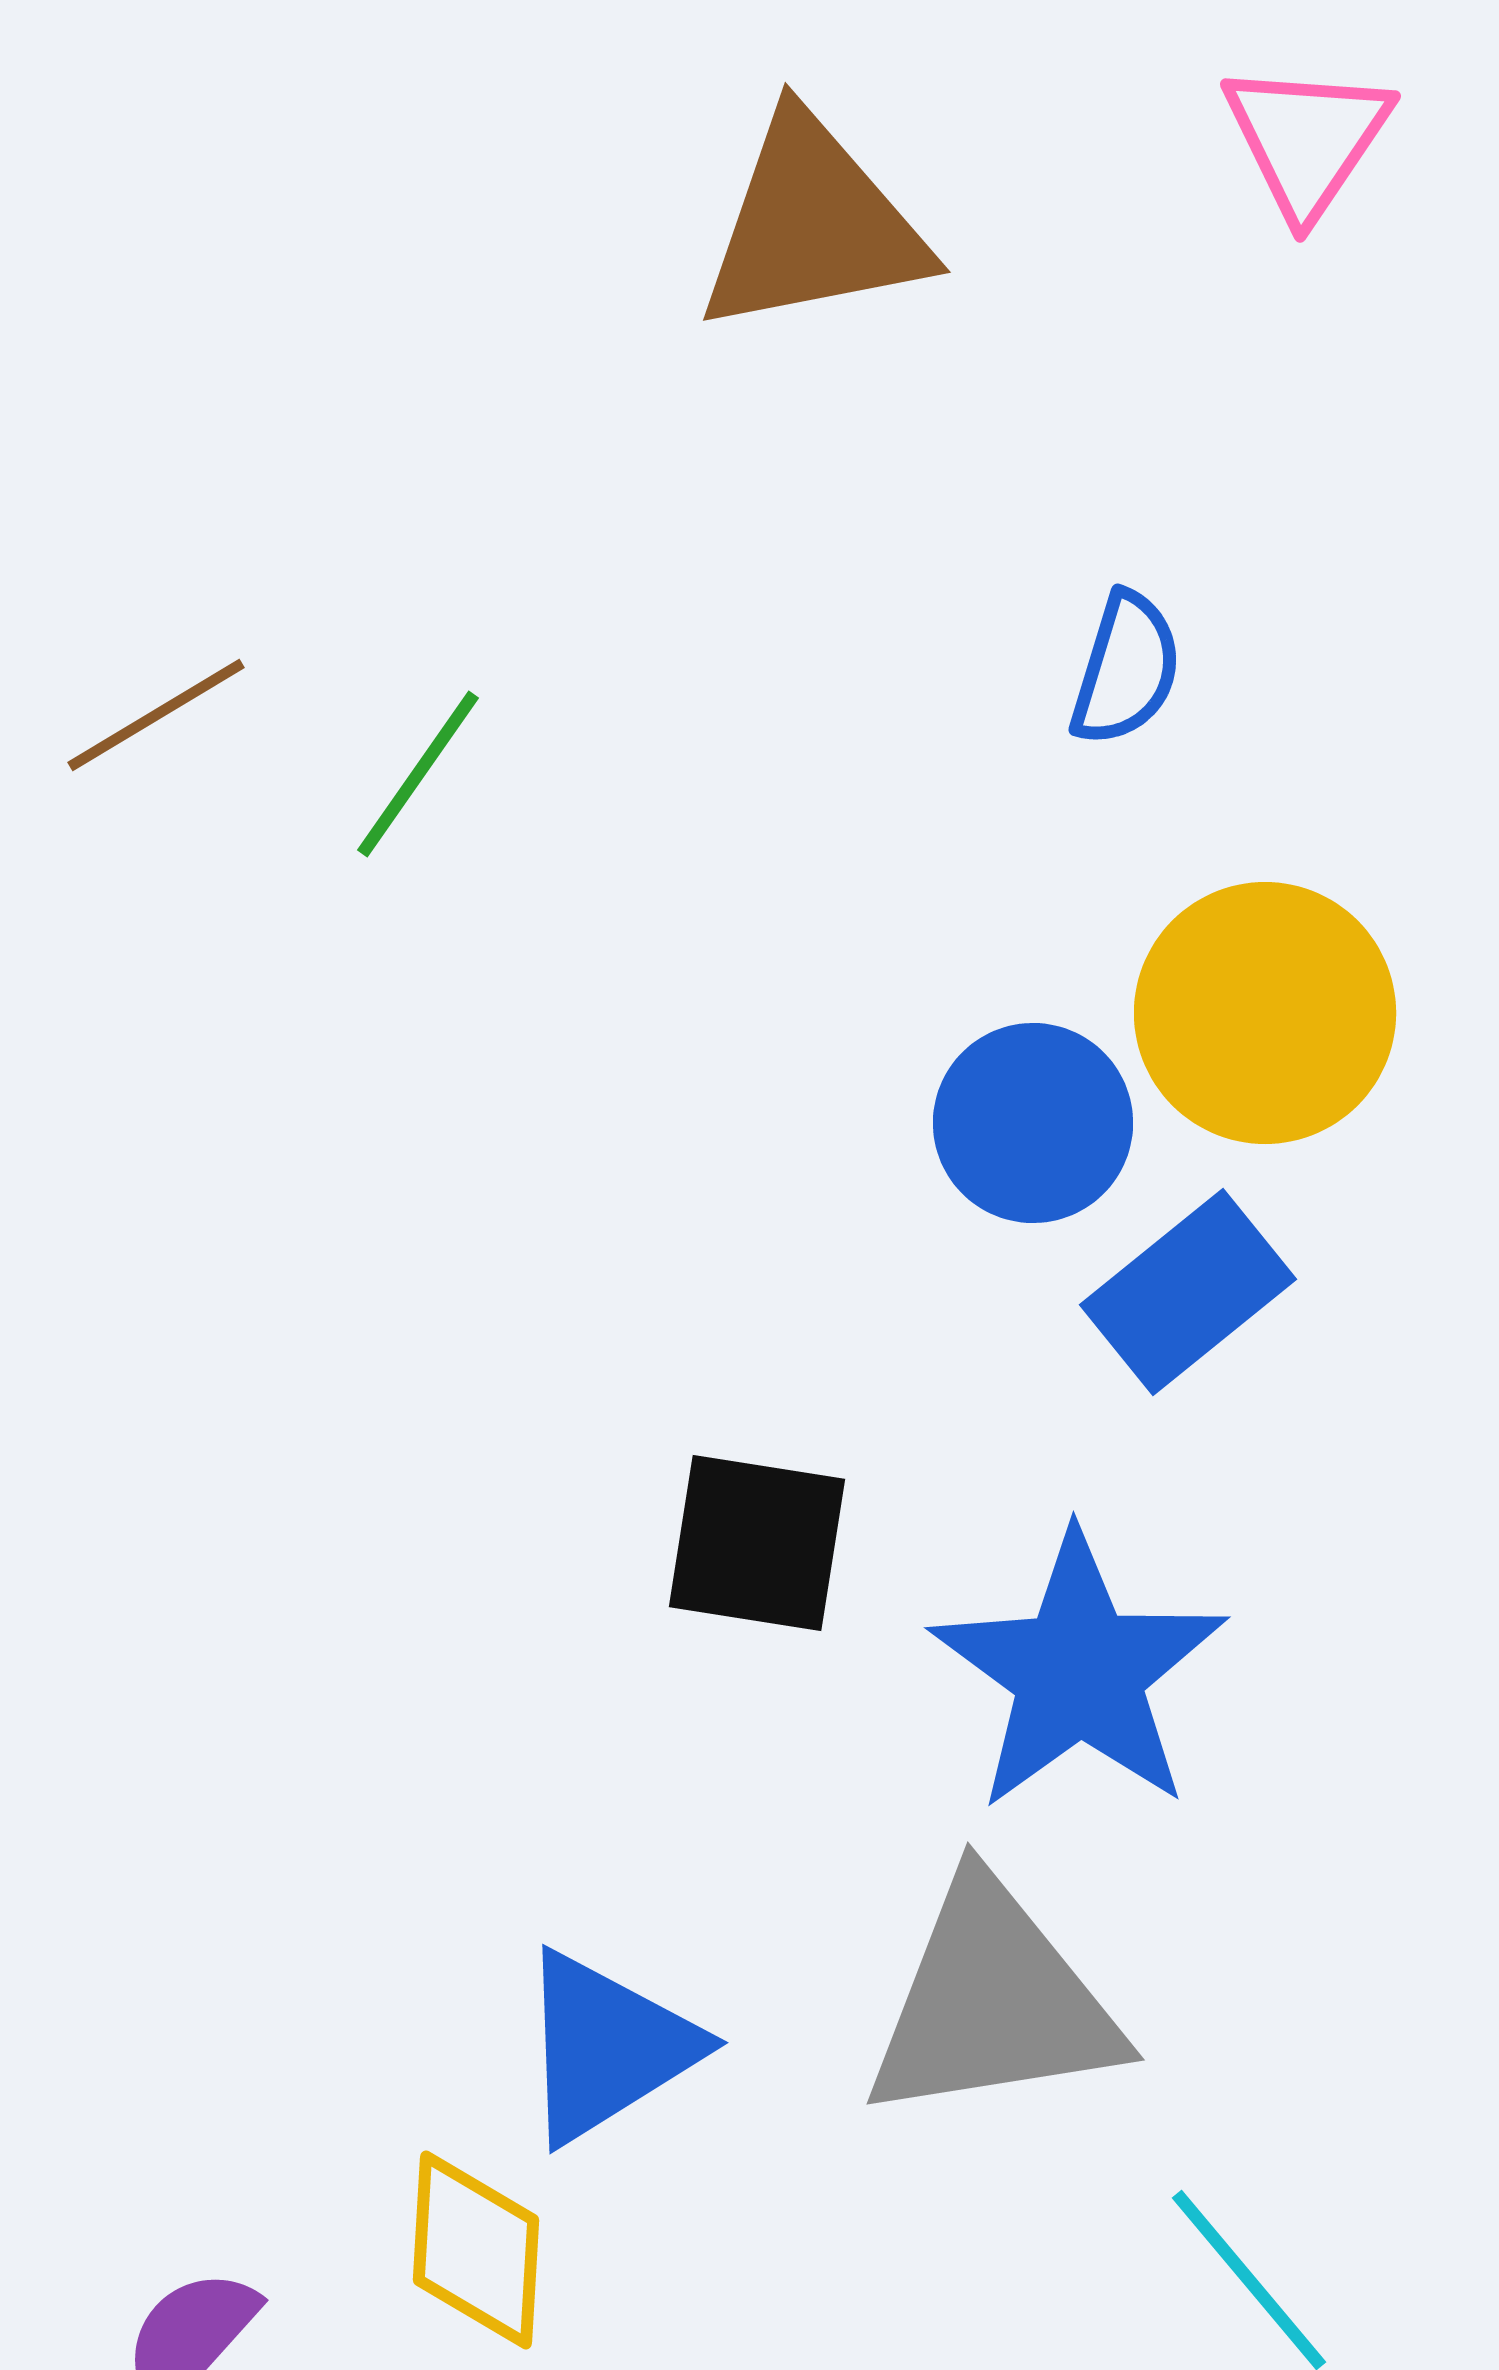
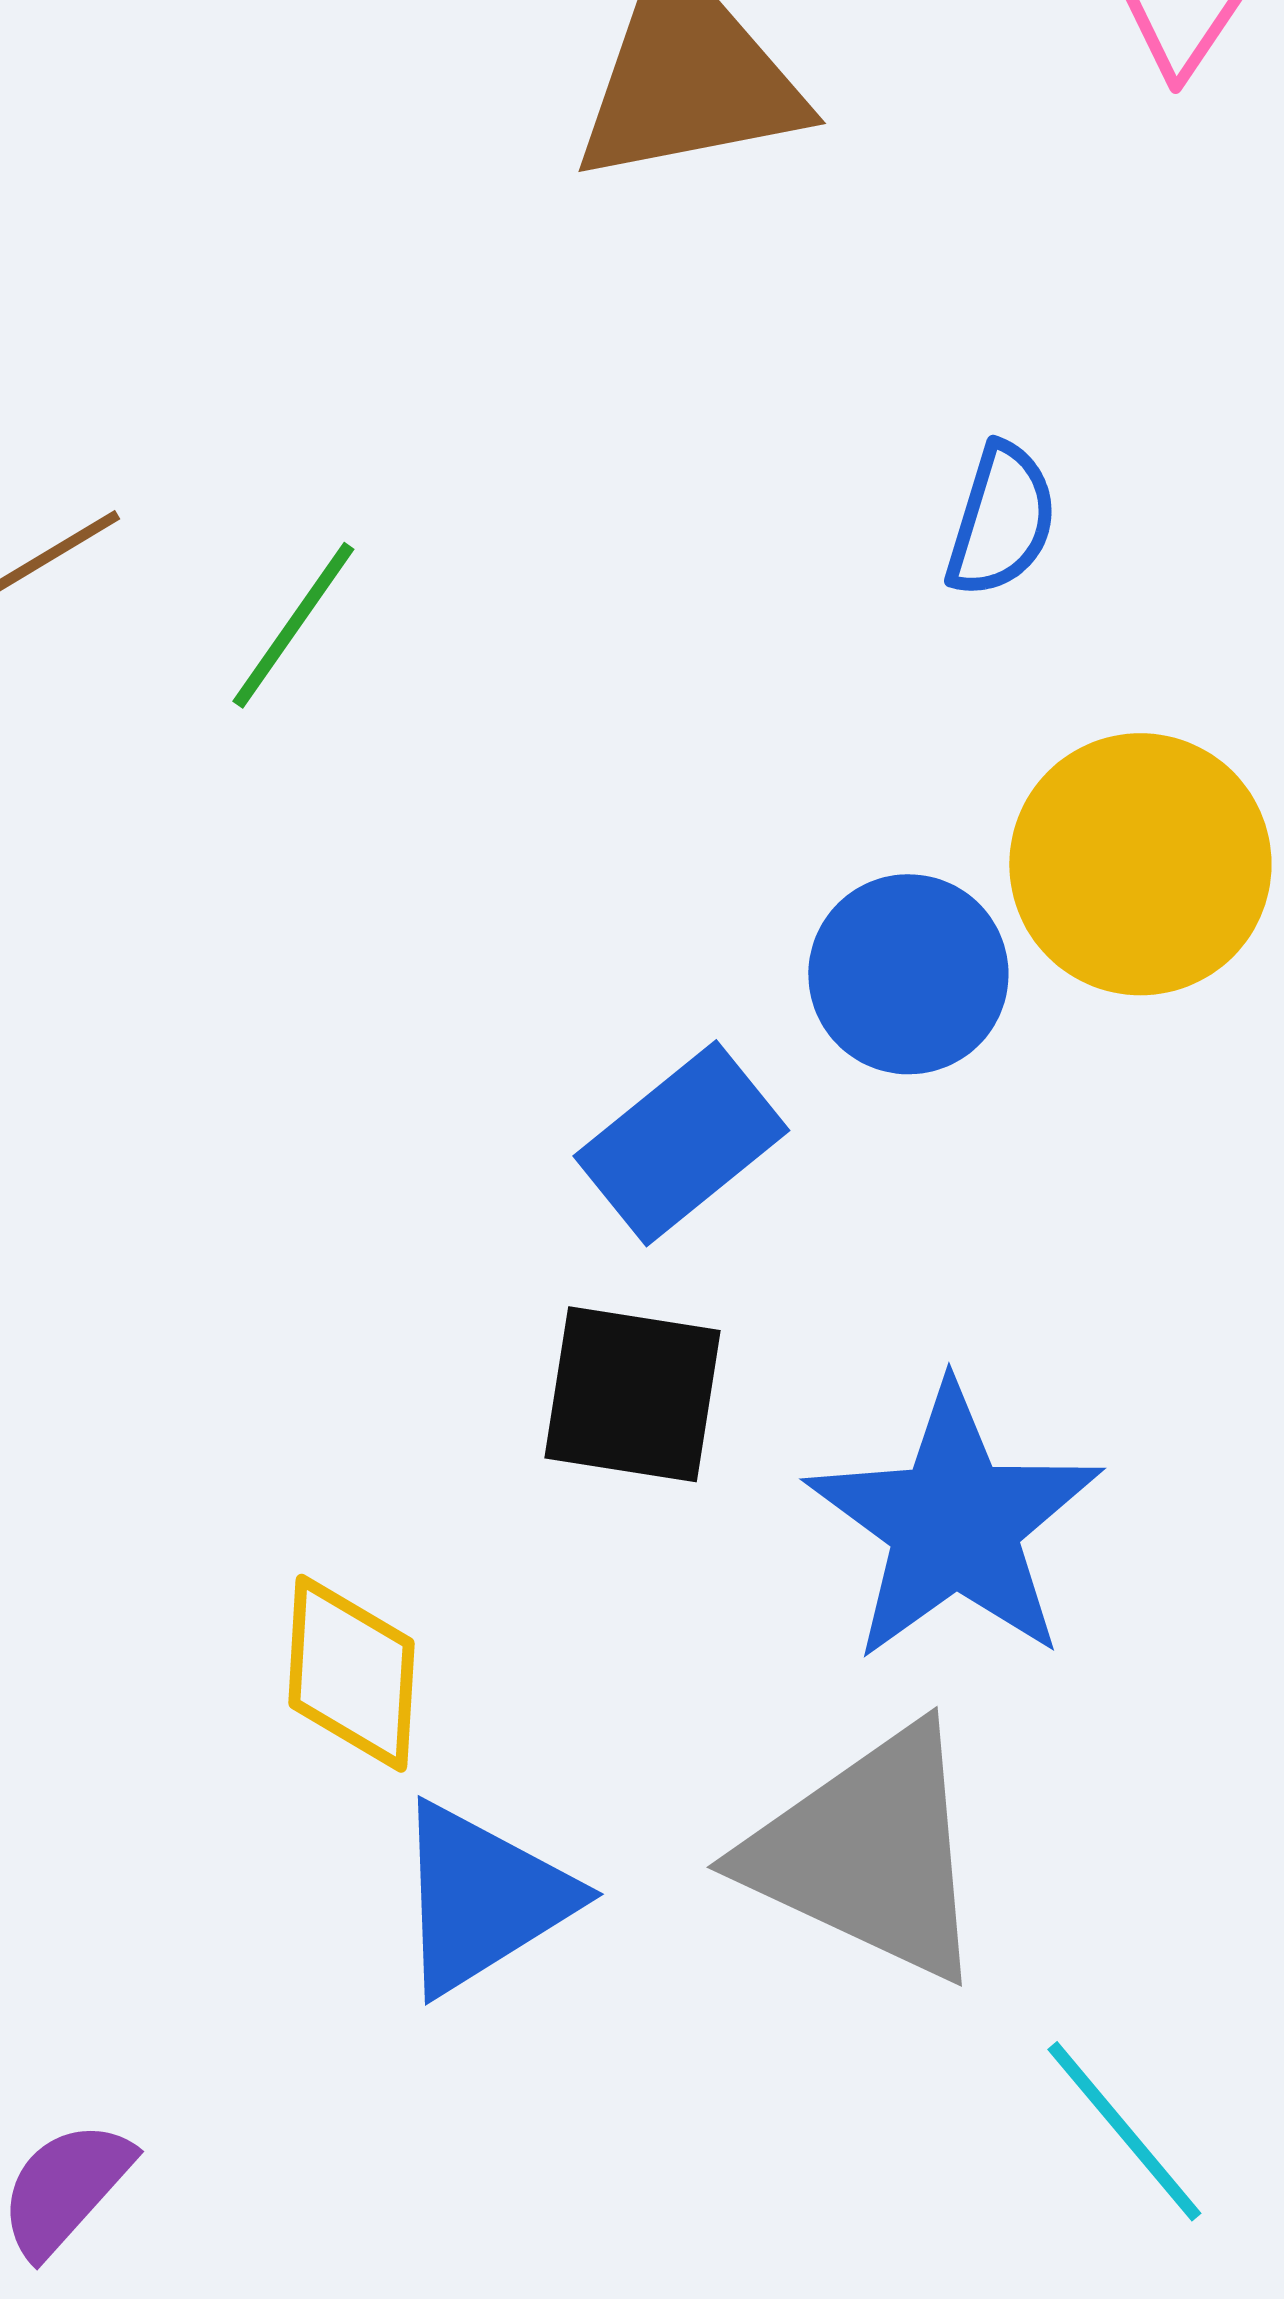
blue rectangle: (1188, 1292) -> (681, 1143), moved
gray triangle: (993, 2002) -> (868, 1853), turned 34
yellow diamond: (476, 2250) -> (351, 1673), moved

